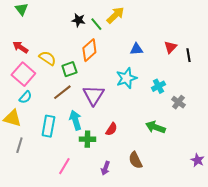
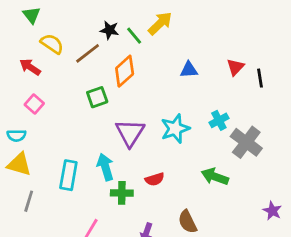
yellow semicircle: (47, 58) -> (52, 44), moved
pink square: (23, 74) -> (34, 104), size x0.6
cyan star: (126, 78) -> (175, 129), moved
brown line: (62, 92) -> (88, 53), moved
cyan semicircle: (25, 97) -> (16, 135), moved, turned 48
gray cross: (178, 102) -> (246, 142), size x1.6
red semicircle: (111, 129) -> (155, 179), turned 40
purple star: (197, 160) -> (272, 211), moved

